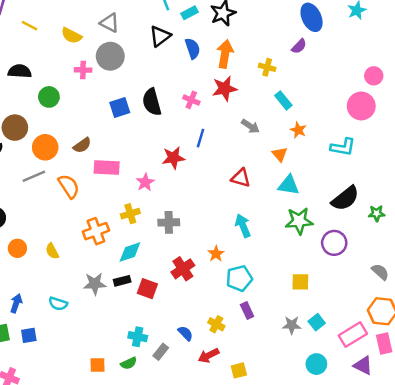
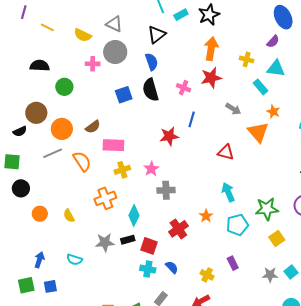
blue semicircle: (193, 49) -> (152, 62), moved
orange triangle: (280, 154) -> (258, 132), size x1.6
pink star: (145, 182) -> (151, 169), moved
cyan triangle: (289, 185) -> (276, 68), moved
yellow cross: (130, 214) -> (122, 170), moved
green star: (299, 221) -> (267, 209), moved
cyan diamond: (130, 252) -> (134, 215), turned -45
cyan pentagon: (239, 278) -> (237, 225), moved
yellow square: (300, 282) -> (277, 238), turned -35
blue semicircle: (185, 333) -> (172, 267), moved
cyan cross: (138, 337) -> (148, 269), moved

